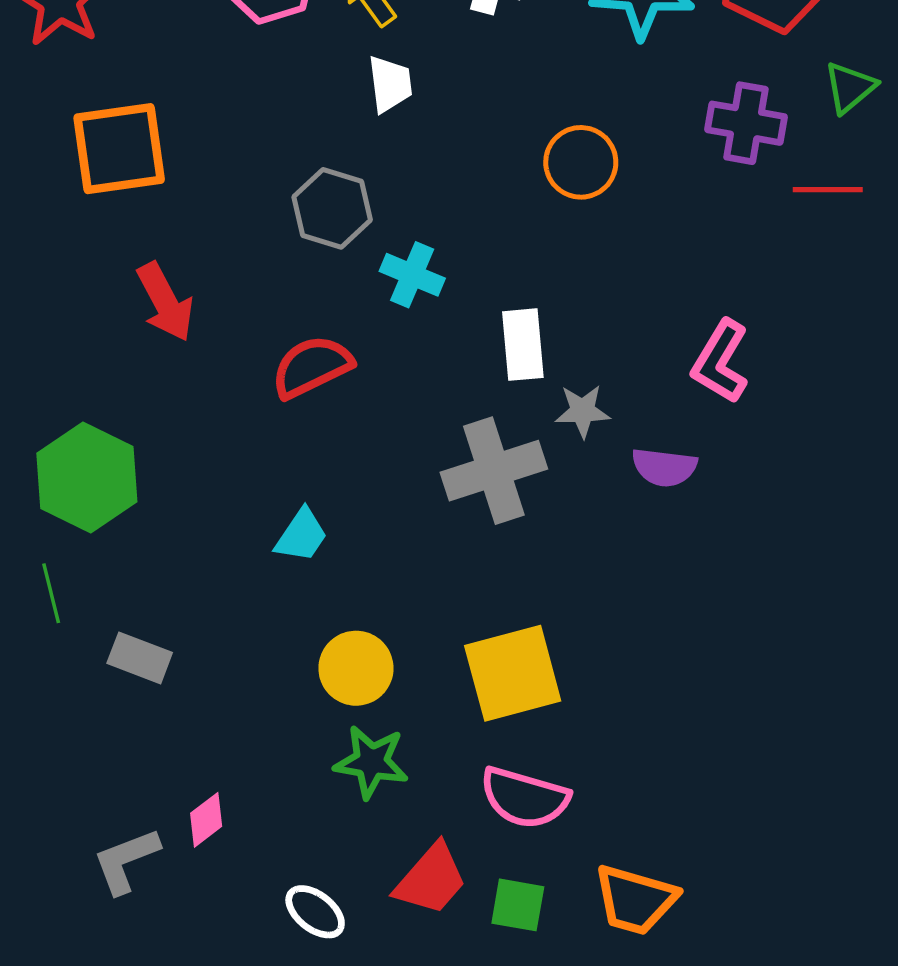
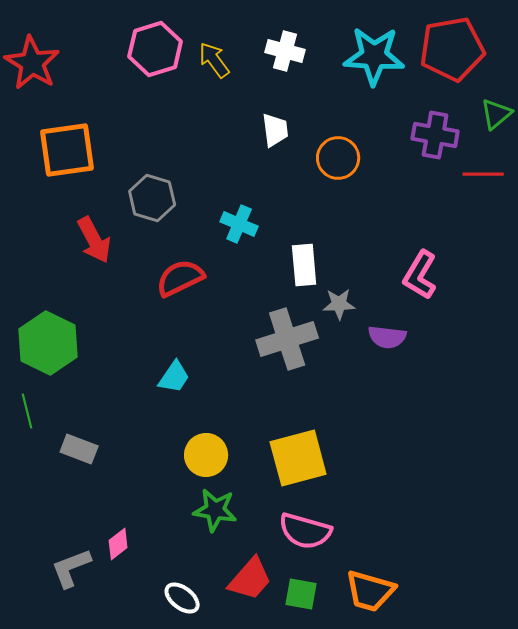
white trapezoid: (390, 84) -> (275, 130), moved
gray hexagon: (332, 208) -> (152, 198), moved

